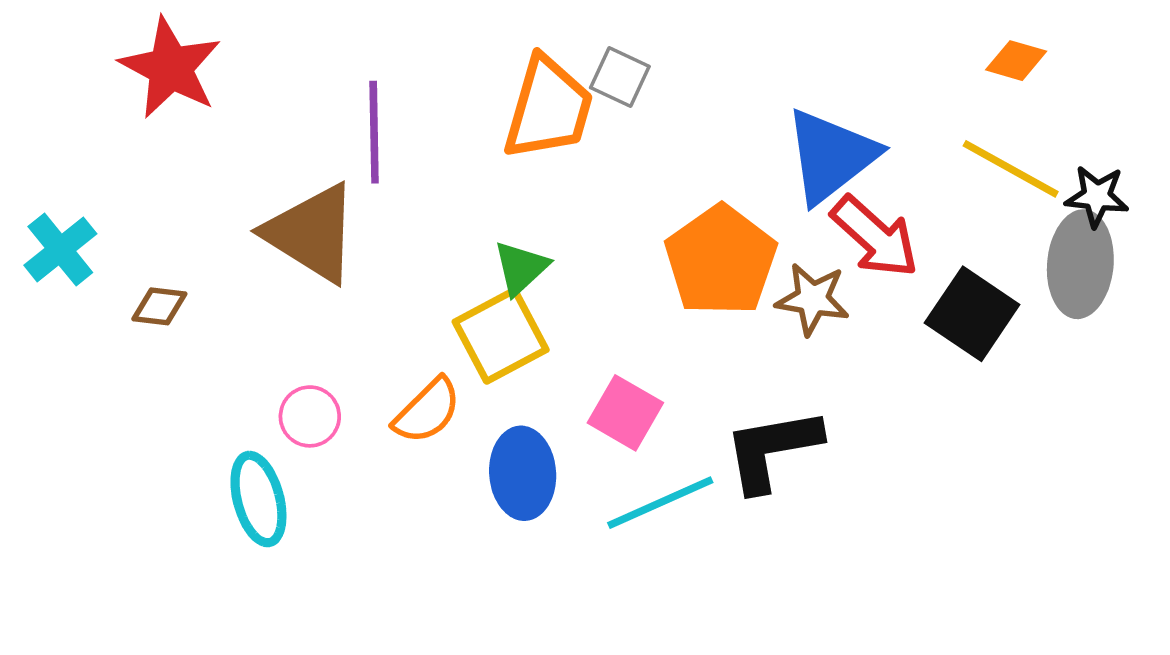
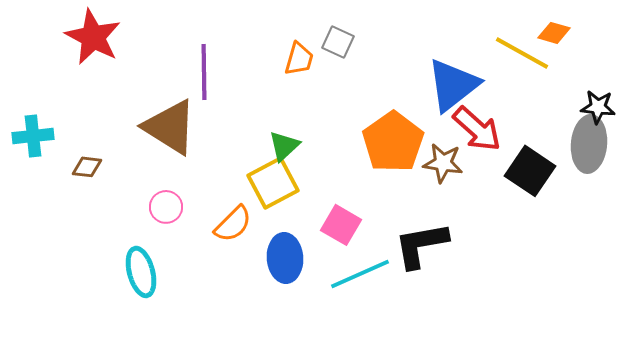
orange trapezoid: (548, 108) -> (299, 59), size x0.6
yellow line: (1011, 169) -> (522, 53), moved
cyan cross: (60, 249) -> (33, 136), turned 33
pink circle: (310, 416) -> (166, 207), moved

